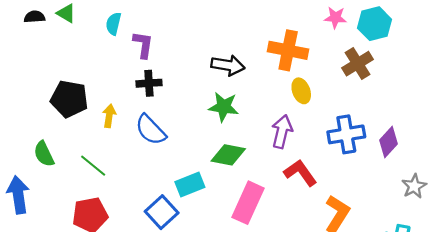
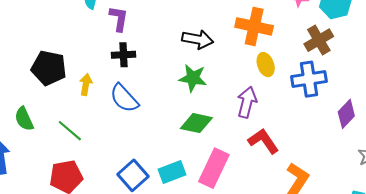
blue cross: (346, 134) -> (309, 79), moved
cyan rectangle: (190, 184) -> (172, 172), moved

